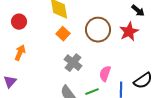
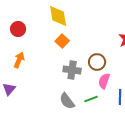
brown circle: (98, 30) -> (97, 62), moved, size x0.7
gray cross: (73, 63) -> (72, 70), turned -30

